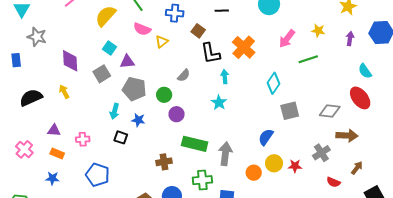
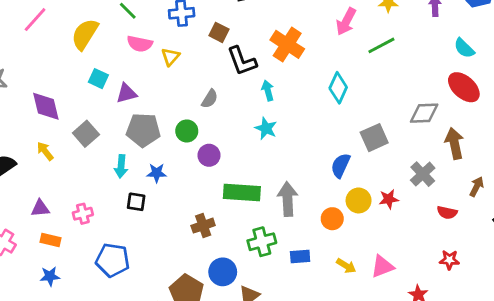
gray square: (102, 74) -> (86, 134), moved
gray square: (290, 111) -> (374, 138), moved
brown arrow: (347, 136) -> (455, 143), turned -95

